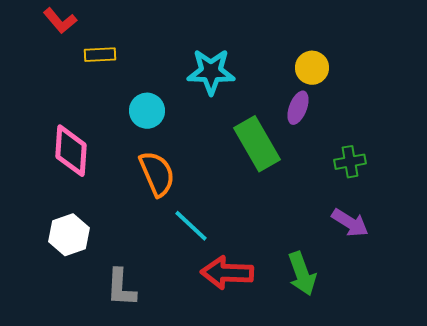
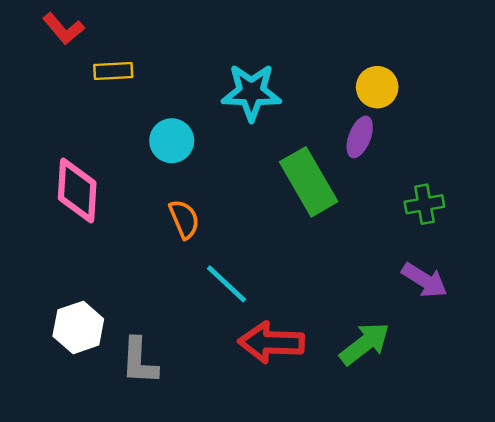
orange semicircle: (157, 174) -> (184, 219), size x0.7
white hexagon: (69, 235) -> (78, 327), moved
green arrow: (302, 274) -> (365, 344), turned -108

